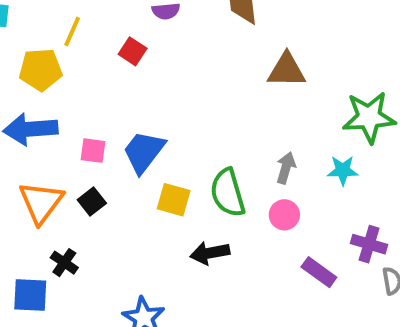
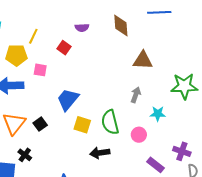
pink square: (93, 151) -> (40, 70), moved
gray arrow: (286, 168) -> (136, 95), moved
cyan star: (343, 170) -> (158, 114), moved

